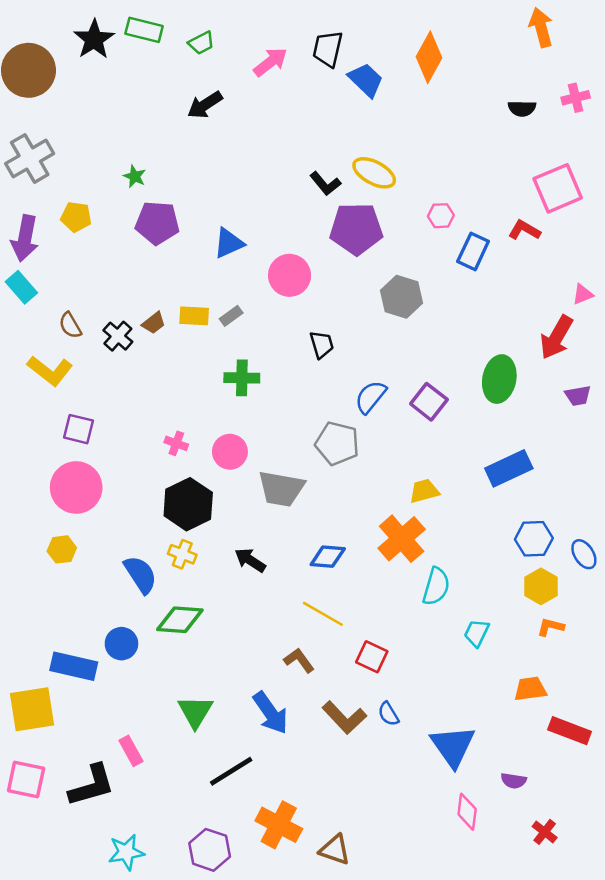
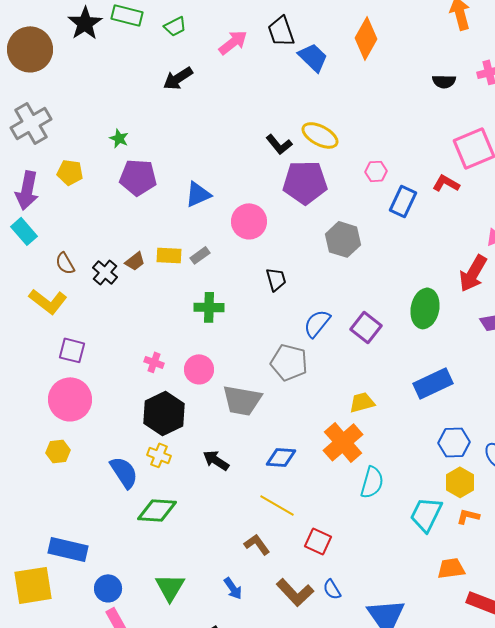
black trapezoid: (328, 49) -> (281, 31), turned -32
cyan trapezoid: (477, 633) -> (426, 514), moved, size x1.5
blue circle: (121, 644) -> (108, 588), moved
blue arrow: (270, 713) -> (233, 588), size x0.6

